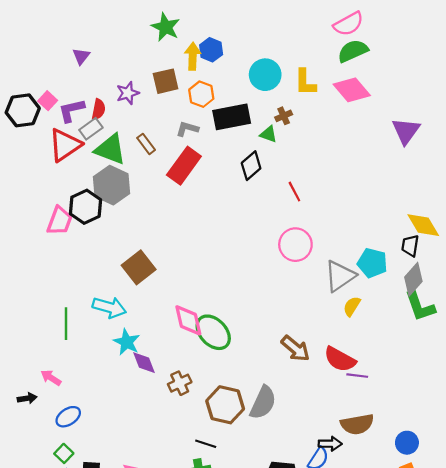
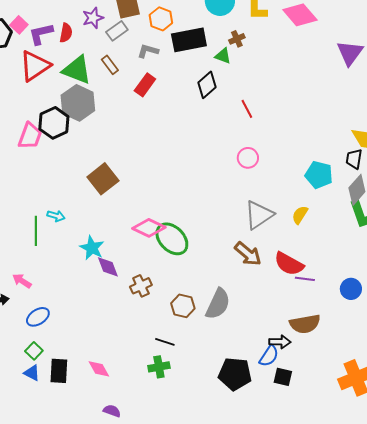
gray rectangle: (91, 129) -> (117, 31), moved
red rectangle: (184, 166) -> (145, 85), size x0.7
pink circle: (295, 245) -> (248, 158), size x0.7
gray triangle: (340, 276) -> (259, 215), moved
cyan arrow: (109, 307) -> (56, 216), moved, size x0.6
pink diamond: (188, 320) -> (149, 228), turned -52
brown hexagon: (225, 405) -> (183, 306), size x0.7
blue circle: (407, 443) -> (351, 289), moved

